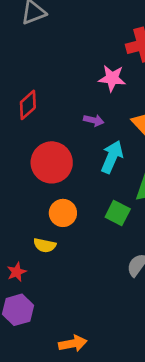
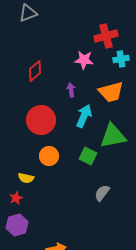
red diamond: (28, 105) -> (35, 71), moved
purple arrow: (94, 120) -> (71, 90), turned -112
yellow semicircle: (45, 245) -> (26, 178), moved

